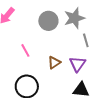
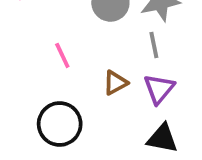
gray line: (86, 40) -> (154, 45), moved

